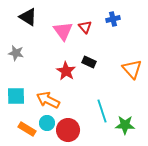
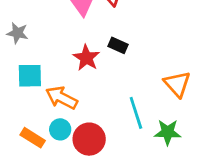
orange triangle: (132, 69) -> (177, 84), moved
cyan square: (16, 96) -> (30, 76), moved

